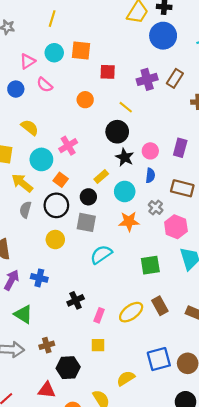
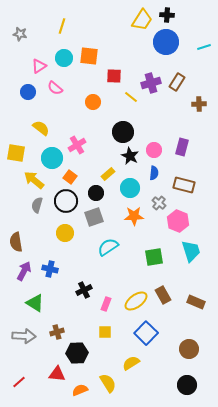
yellow line: (126, 107) -> (131, 97), moved
gray square: (86, 222) -> (94, 217), turned -30
blue square: (159, 359) -> (146, 333), moved, turned -30

